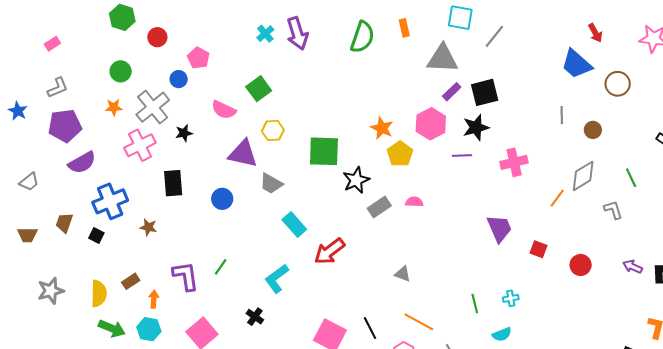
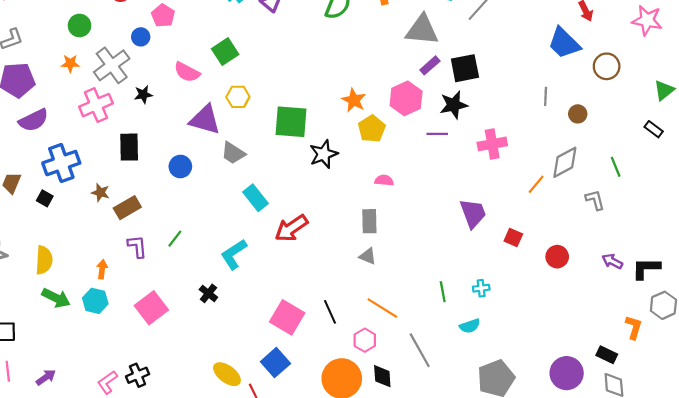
gray rectangle: (379, 207) -> (369, 221), moved, turned -60
purple L-shape: (186, 276) -> (137, 246), size x0.7
brown rectangle: (131, 281) -> (127, 208), moved, size x1.4

